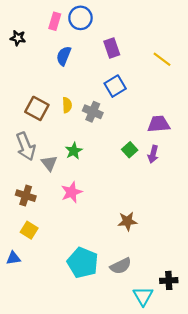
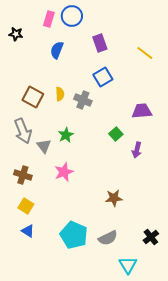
purple arrow: (153, 154) -> (137, 150), moved
blue triangle: (13, 258) -> (28, 231), moved, turned 40
black cross: (169, 280) -> (151, 237), moved, turned -35

